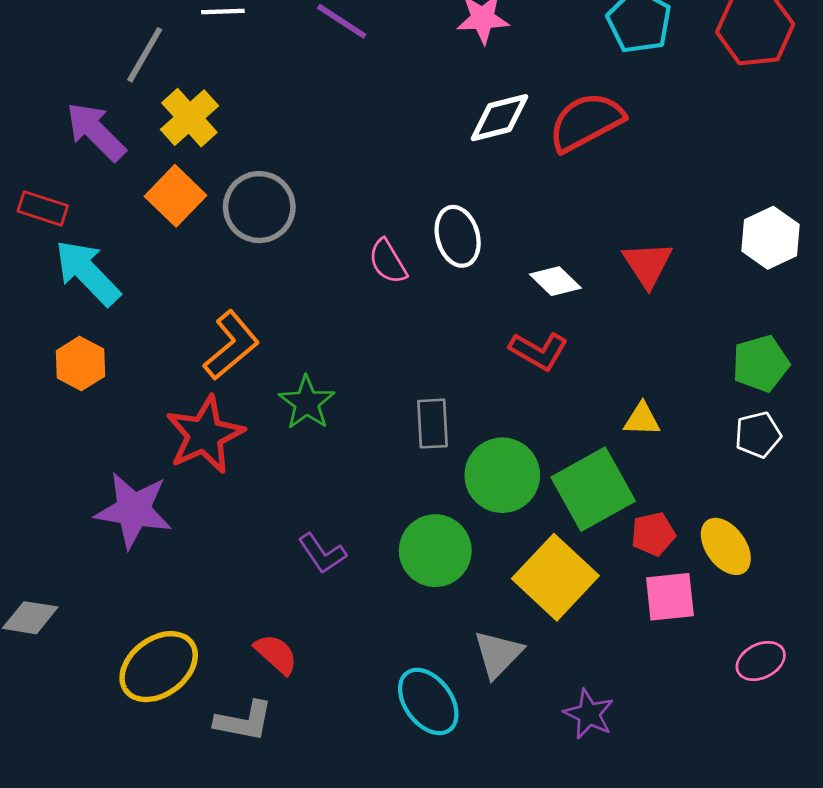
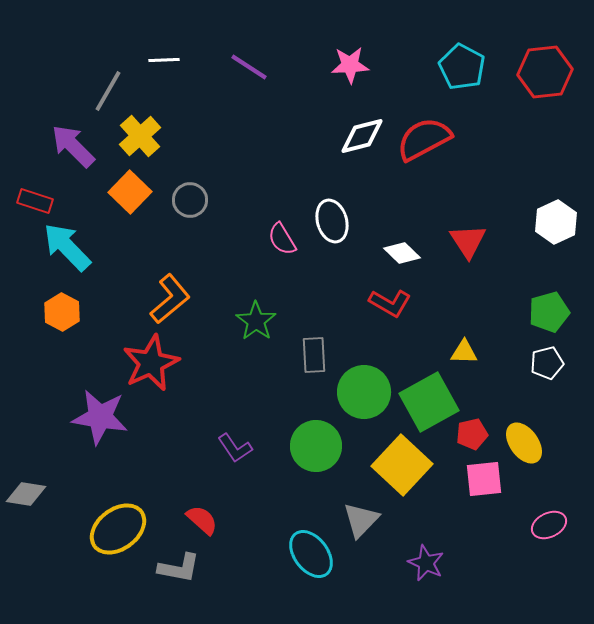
gray circle: (259, 207) -> (190, 200), size x0.7
green star: (307, 403) -> (256, 321), moved

